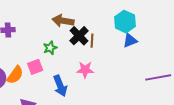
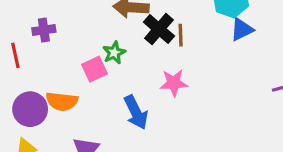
pink square: (35, 67) -> (95, 69), moved
orange semicircle: (15, 75) -> (62, 101), turned 66

